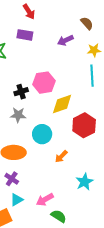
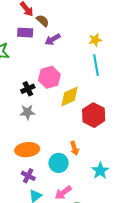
brown semicircle: (87, 23) -> (43, 21), moved
purple arrow: (65, 40) -> (53, 39), moved
cyan circle: (42, 134) -> (59, 163), moved
orange arrow: (61, 157) -> (75, 148), turned -56

